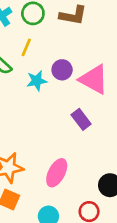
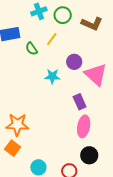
cyan star: (37, 81) -> (52, 76), moved
pink ellipse: (57, 173) -> (84, 126), moved, turned -30

